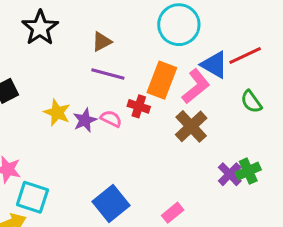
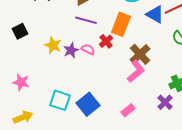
pink L-shape: (196, 86) -> (136, 71), moved
red cross: (139, 106) -> (106, 41), turned 32
purple cross: (230, 174) -> (165, 102), moved
cyan square: (32, 197) -> (60, 100), moved

